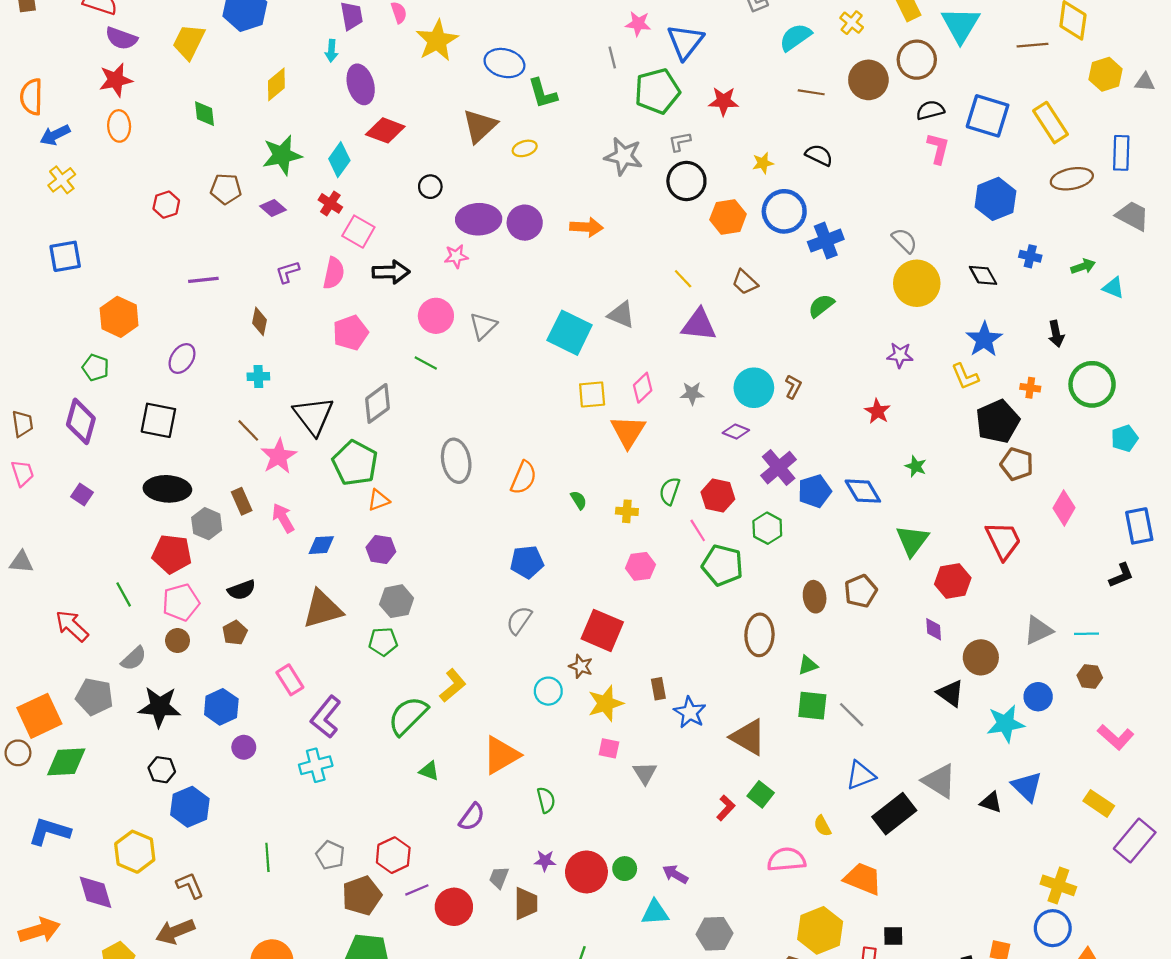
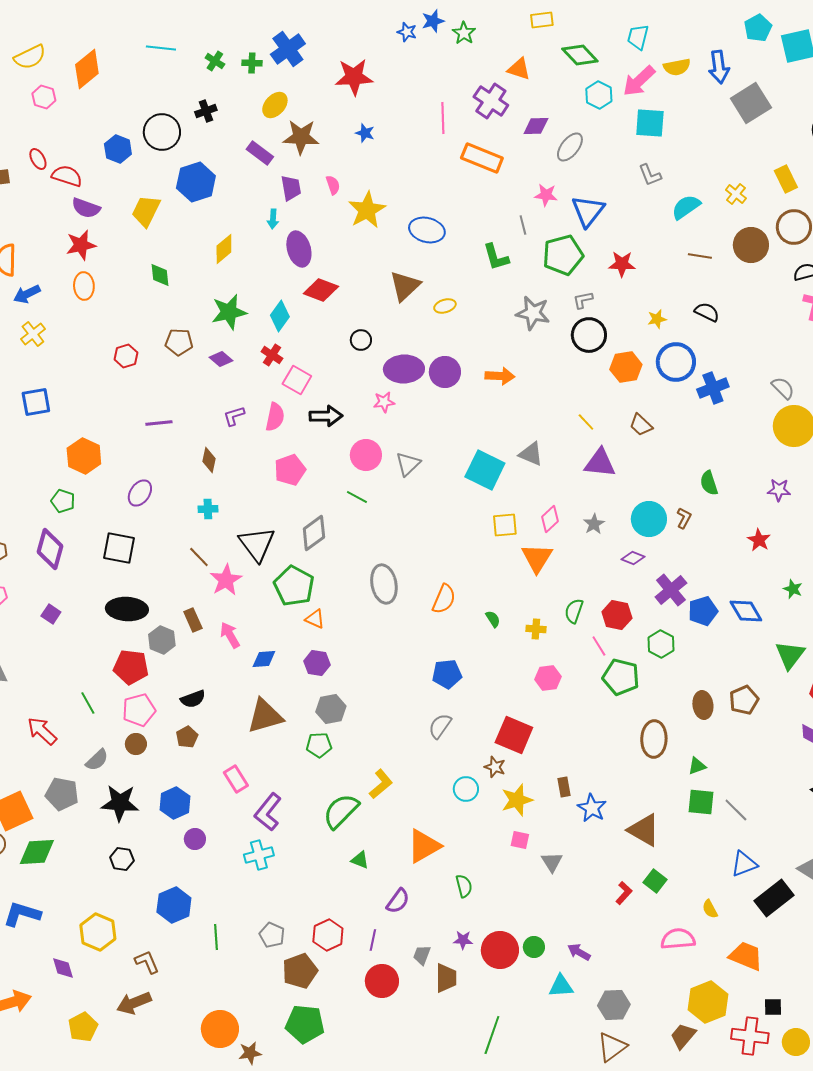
green L-shape: (543, 93) -> (496, 257), moved
green semicircle: (821, 306) -> (709, 483), moved, turned -70
gray star: (692, 393) -> (594, 524), turned -30
orange triangle: (379, 500) -> (315, 619), turned 45
blue hexagon: (190, 807) -> (174, 905), moved
purple line: (417, 890) -> (373, 940), moved, turned -55
purple diamond: (95, 892) -> (63, 968), size x0.7

